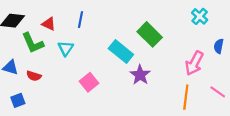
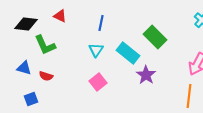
blue line: (81, 20) -> (101, 23), moved
red triangle: (49, 24) -> (60, 16), moved
cyan triangle: (66, 48) -> (96, 50), moved

